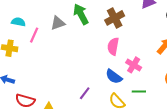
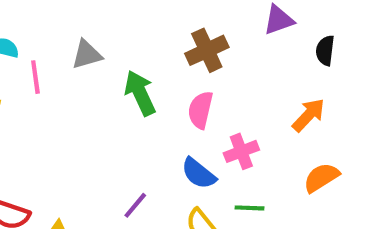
green arrow: (81, 14) -> (140, 93), moved
pink line: (34, 35) -> (35, 77), turned -35
pink cross: (134, 65) -> (241, 151), turned 35

